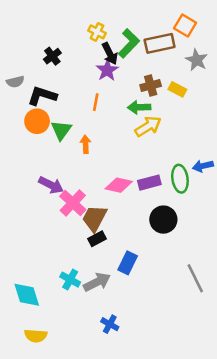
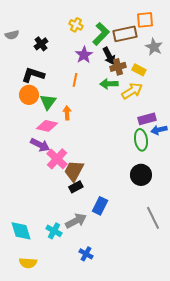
orange square: (185, 26) -> (145, 20), turned -36
black arrow: (110, 54) -> (109, 56), moved
gray semicircle: (15, 82) -> (12, 35), moved
yellow arrow: (148, 126) -> (132, 91), moved
purple rectangle: (149, 183) -> (147, 119), moved
pink diamond: (119, 185) -> (47, 126), moved
black circle: (163, 220) -> (141, 175), moved
cyan cross: (70, 280) -> (54, 231), moved

